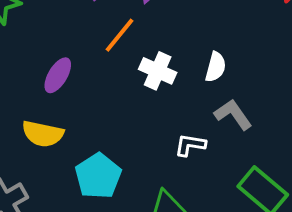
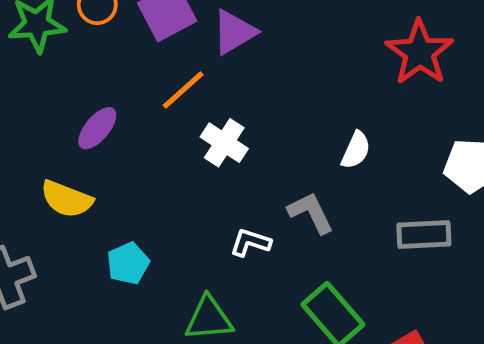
white semicircle: (216, 67) -> (356, 150), moved
cyan pentagon: (98, 176) -> (128, 263), size x0.7

